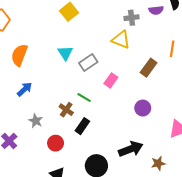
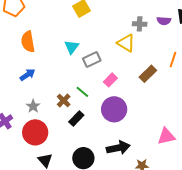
orange semicircle: (19, 55) -> (28, 42), turned -40
purple circle: (143, 108) -> (114, 109), moved, size x1.6
red circle: (56, 143) -> (35, 132), moved, size x1.6

